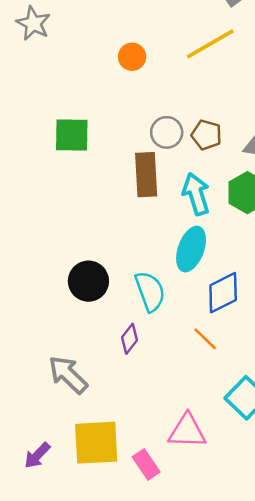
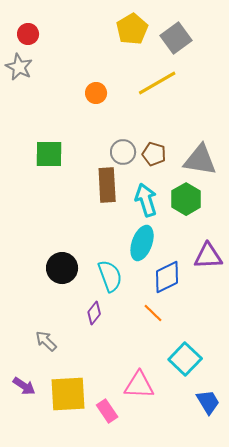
gray arrow: (68, 375) -> (46, 341), size x0.7
purple arrow: (37, 455) -> (24, 386), moved, turned -100

